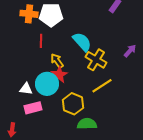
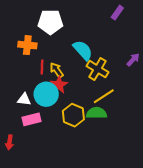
orange cross: (29, 14) -> (27, 45), moved
red line: (41, 41) -> (42, 67), moved
green semicircle: (87, 124) -> (96, 113), moved

